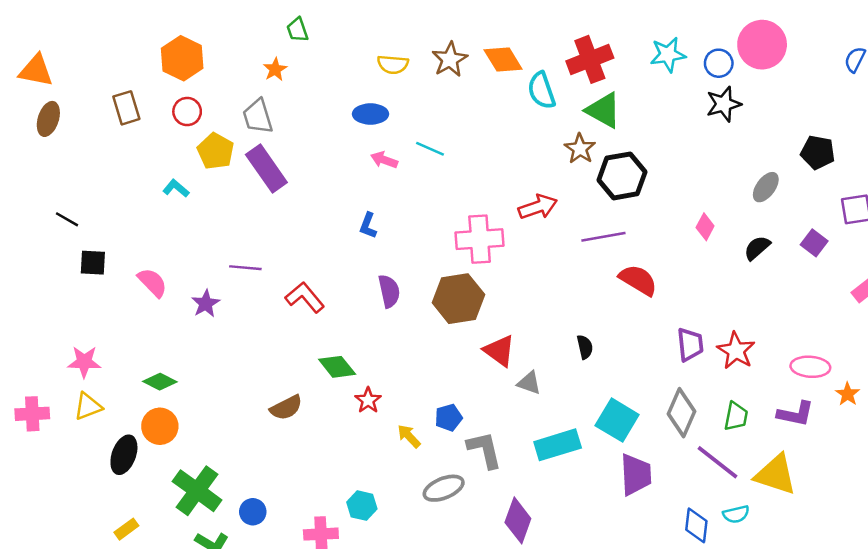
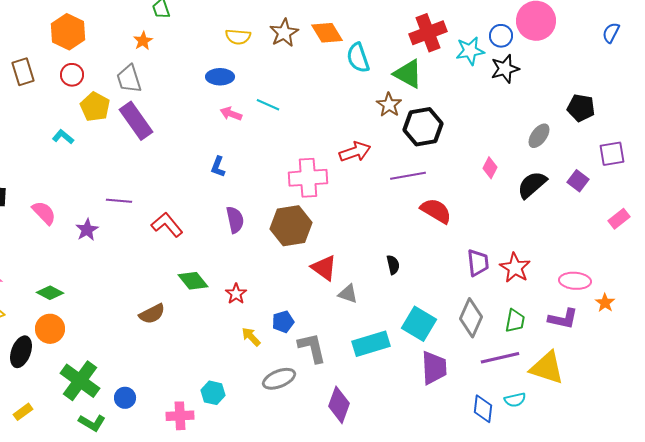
cyan star: (668, 55) -> (470, 51), moved
red cross: (590, 59) -> (428, 33), moved
black semicircle: (757, 248) -> (532, 185), size x1.4
red star: (368, 400) -> (236, 294), moved
purple line: (717, 462) -> (500, 358), turned -51

